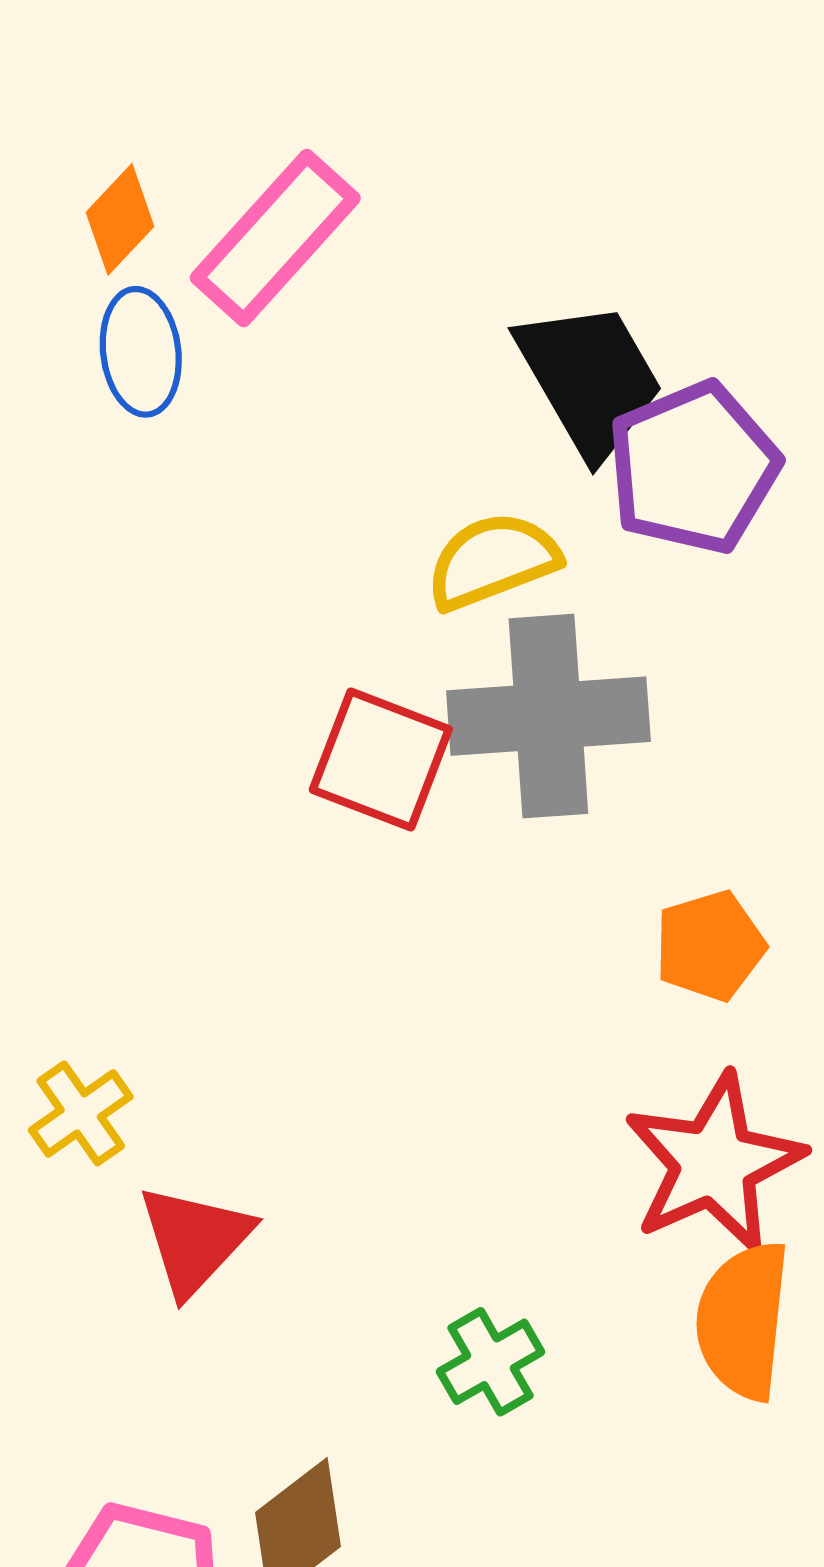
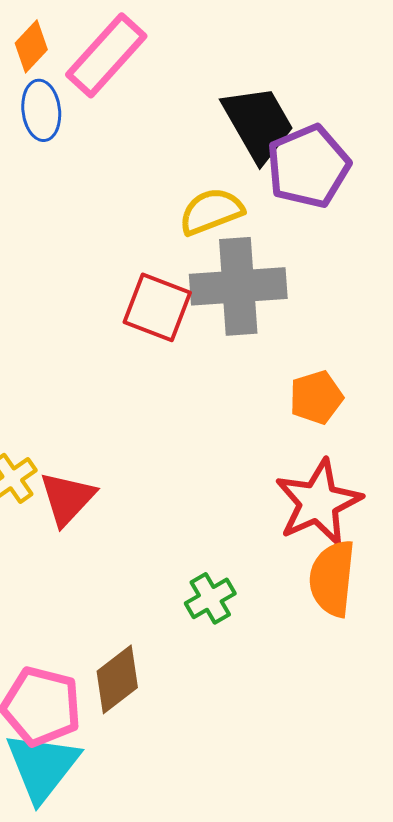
red triangle: (195, 1240) -> (67, 498), moved

